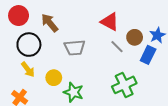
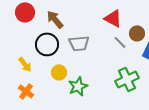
black circle: (29, 45) -> (47, 44), moved
yellow arrow: (28, 69) -> (25, 64), moved
green star: (73, 92) -> (78, 86), turned 30

